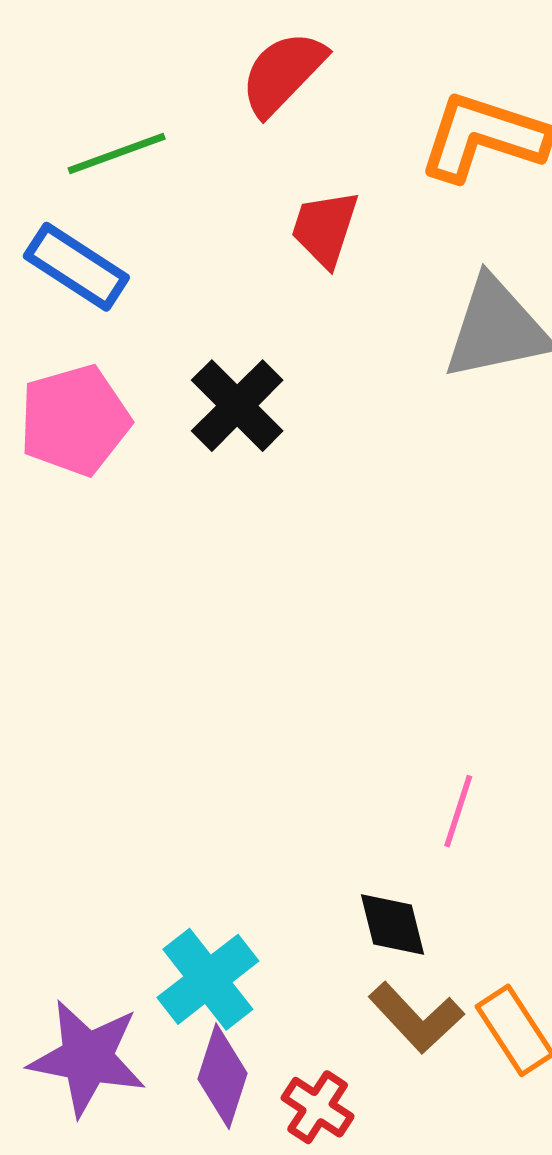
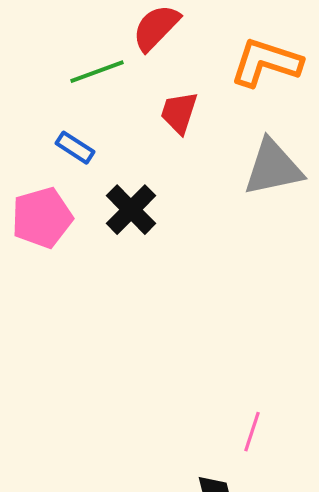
green line: (117, 153) -> (97, 72), moved
blue rectangle: (76, 267) -> (75, 148), moved, size x0.7

